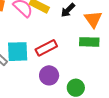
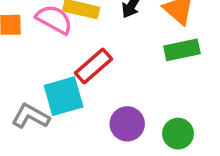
red rectangle: (46, 48) -> (93, 66), moved

